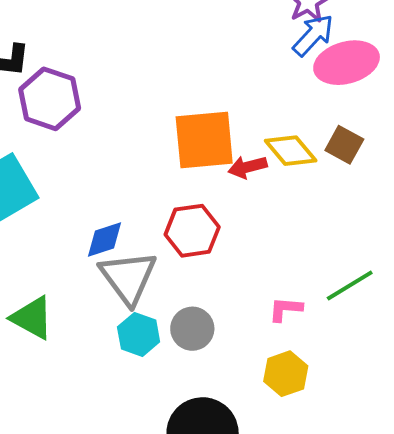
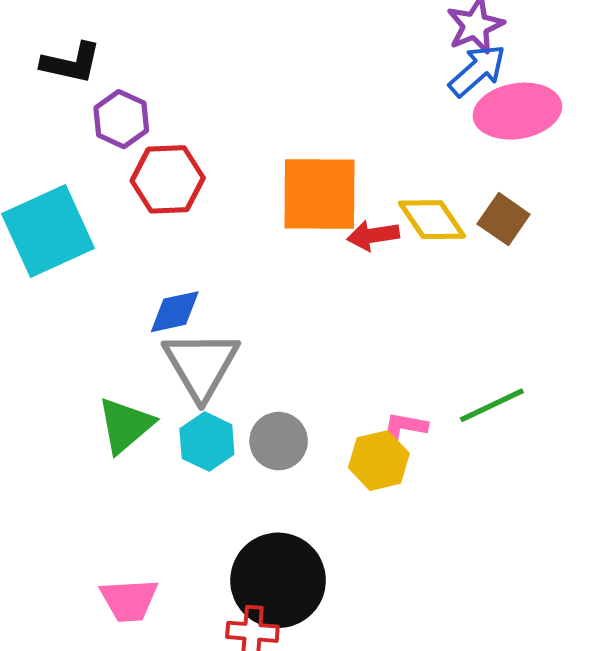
purple hexagon: (50, 99) -> (121, 119), size x0.7
red hexagon: (192, 231) -> (168, 179), moved
green triangle: (32, 318) -> (125, 425), moved, turned 45
yellow hexagon: (286, 374) -> (379, 461), moved

